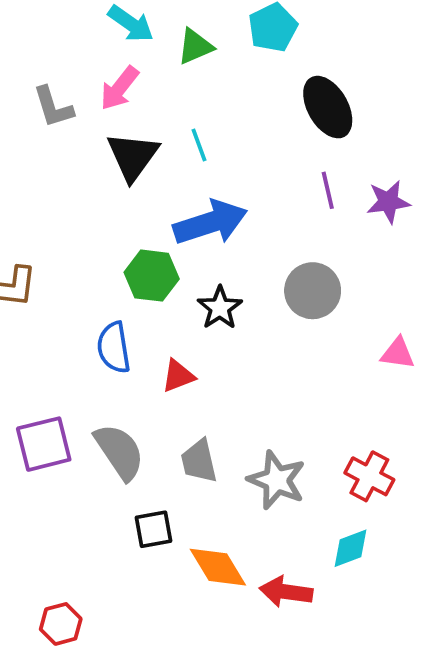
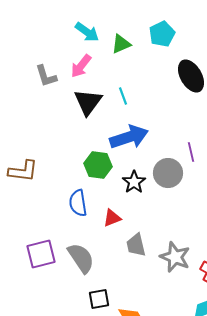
purple line: (328, 190) -> (191, 152), moved
gray circle: (313, 291) -> (168, 173), moved
gray trapezoid: (199, 461) -> (136, 245), moved
gray star: (277, 480) -> (175, 257), moved

